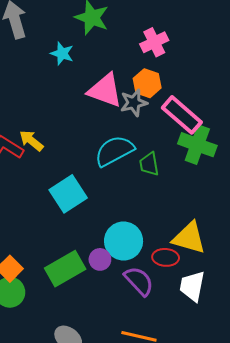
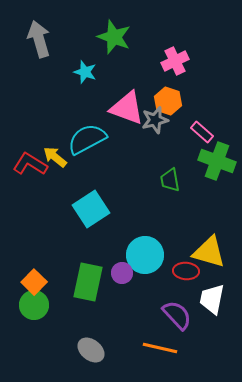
pink rectangle: (182, 115) -> (202, 132), size x0.6
cyan semicircle: (114, 151) -> (87, 139), moved
green rectangle: (65, 269) -> (88, 282), turned -48
purple semicircle: (139, 281) -> (177, 315), moved

